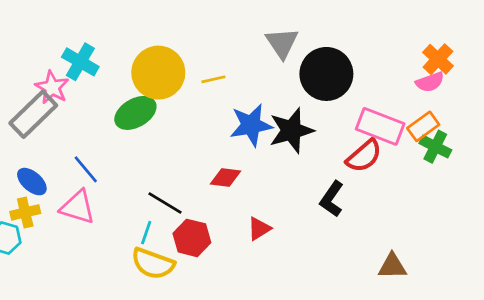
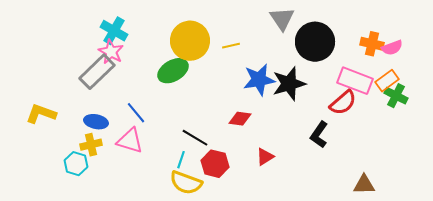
orange cross: (438, 59) -> (372, 44), moved, turned -30
cyan cross: (80, 62) -> (114, 31), moved
blue ellipse: (32, 182) -> (96, 122), turned -30

